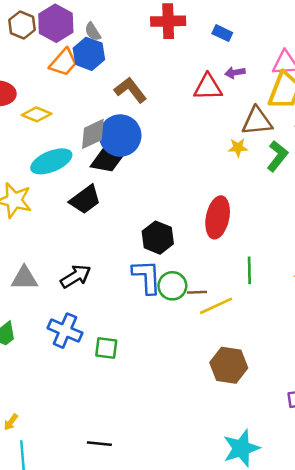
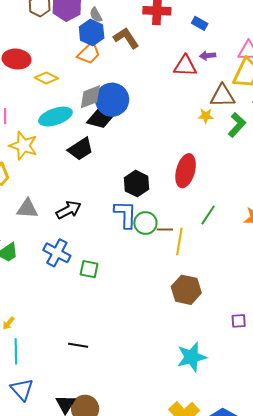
orange trapezoid: (63, 62) -> (89, 53), moved
brown L-shape: (130, 90) -> (126, 38), moved
green line: (249, 270) -> (208, 215), turned 30
yellow line: (216, 306) -> (179, 242), turned -60

